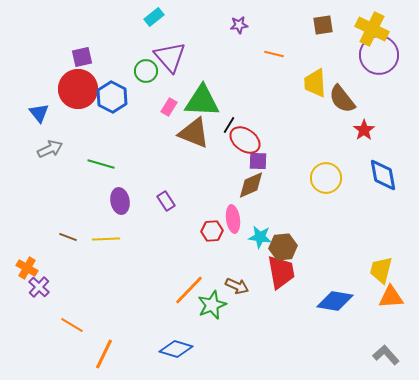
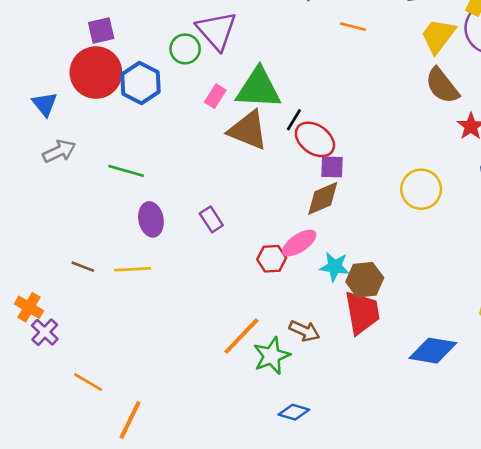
yellow trapezoid: (315, 83) -> (438, 36), moved, turned 40
pink ellipse: (233, 219) -> (299, 243), turned 64
blue diamond: (176, 349) -> (294, 412), moved, size x0.7

